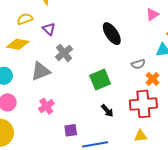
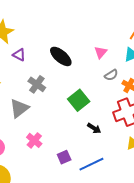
pink triangle: (152, 14) -> (101, 52), moved
purple triangle: (49, 29) -> (19, 55), moved
black ellipse: (112, 34) -> (61, 56), moved

